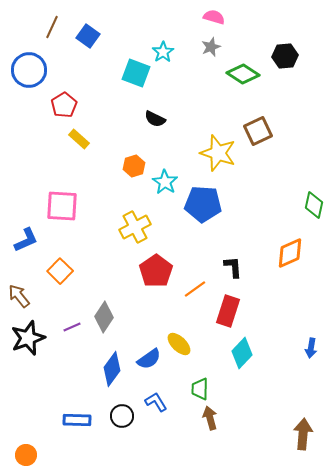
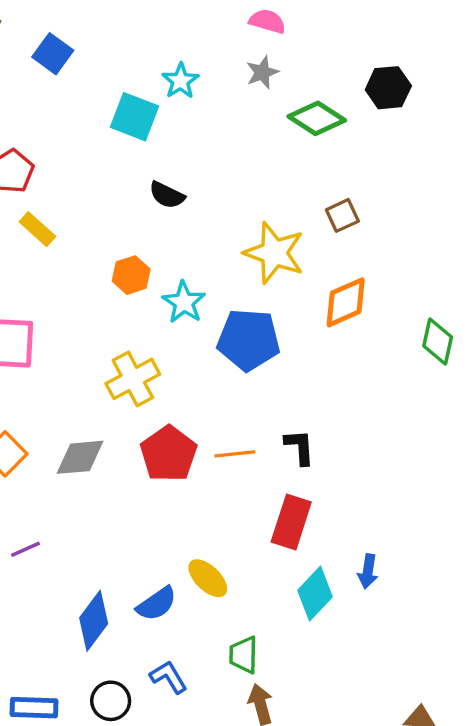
brown square: (258, 131) -> (342, 215), size x0.7
orange diamond: (290, 253) -> (346, 302), moved
orange line: (195, 289) -> (235, 454), moved, turned 30
gray diamond: (104, 317) -> (80, 457), moved, turned 52
blue arrow: (311, 348) -> (368, 571), moved

